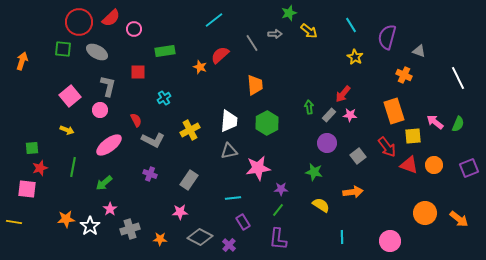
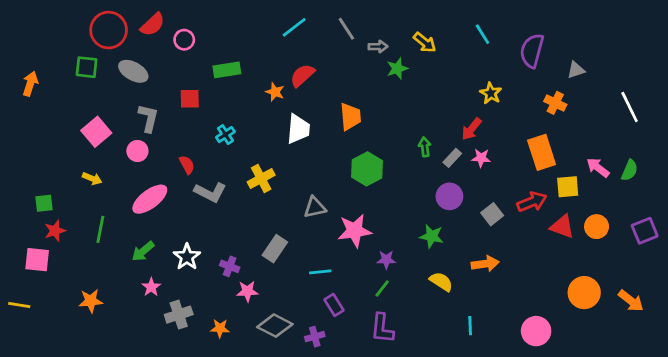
green star: (289, 13) -> (397, 69), moved
gray line: (252, 43) -> (346, 29), moved
gray triangle: (419, 51) -> (576, 70), turned -40
yellow star: (355, 57) -> (491, 93), moved
white trapezoid: (229, 121) -> (298, 129), moved
red arrow: (387, 147) -> (532, 202), turned -75
purple cross: (150, 174) -> (230, 266), moved
gray rectangle: (189, 180) -> (275, 249), moved
white star: (90, 226) -> (187, 257), moved
purple cross: (229, 245) -> (315, 337), turned 32

